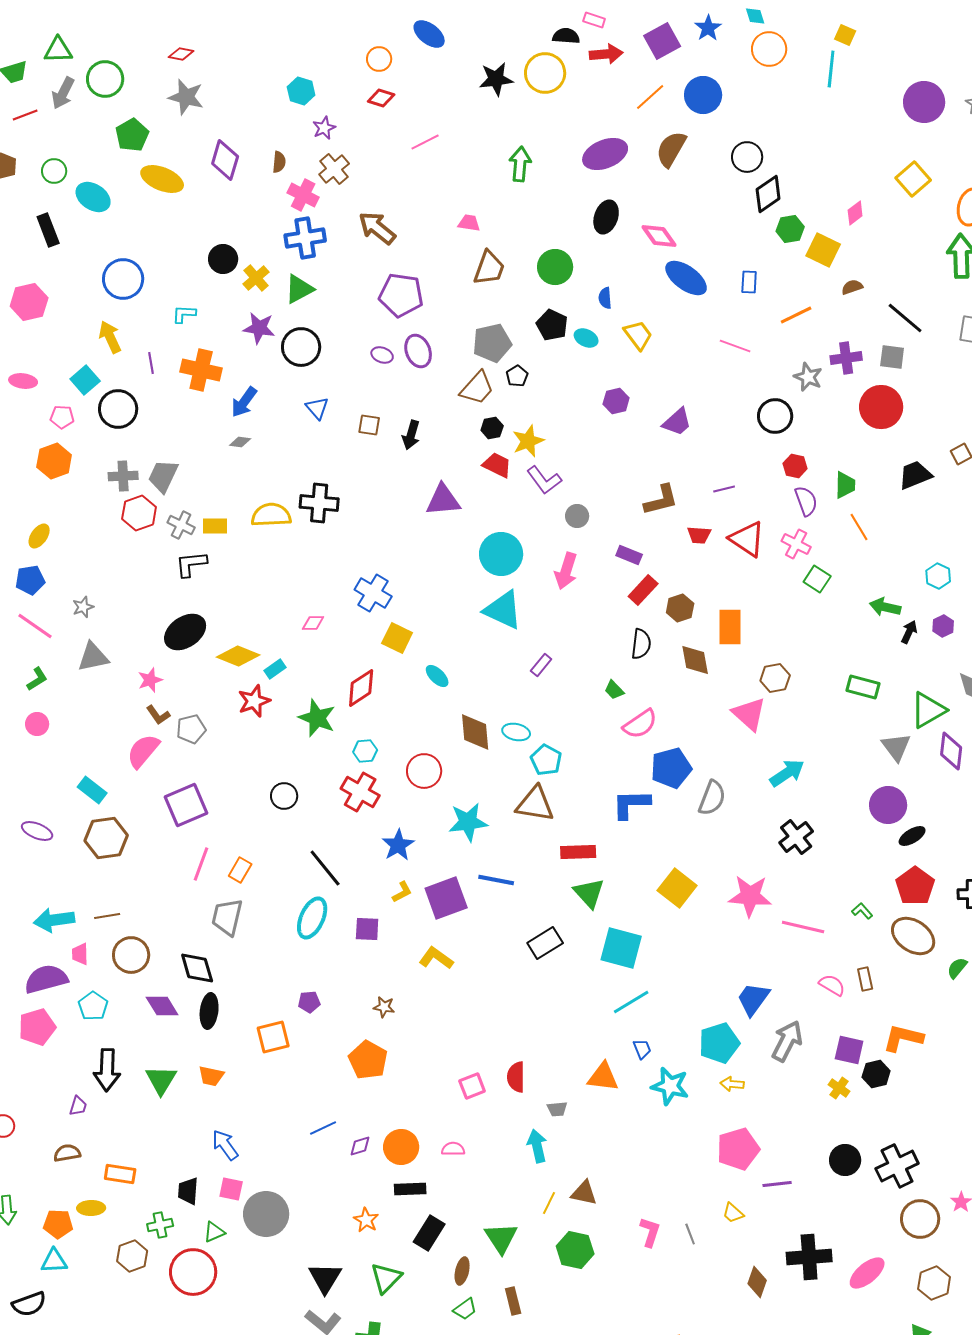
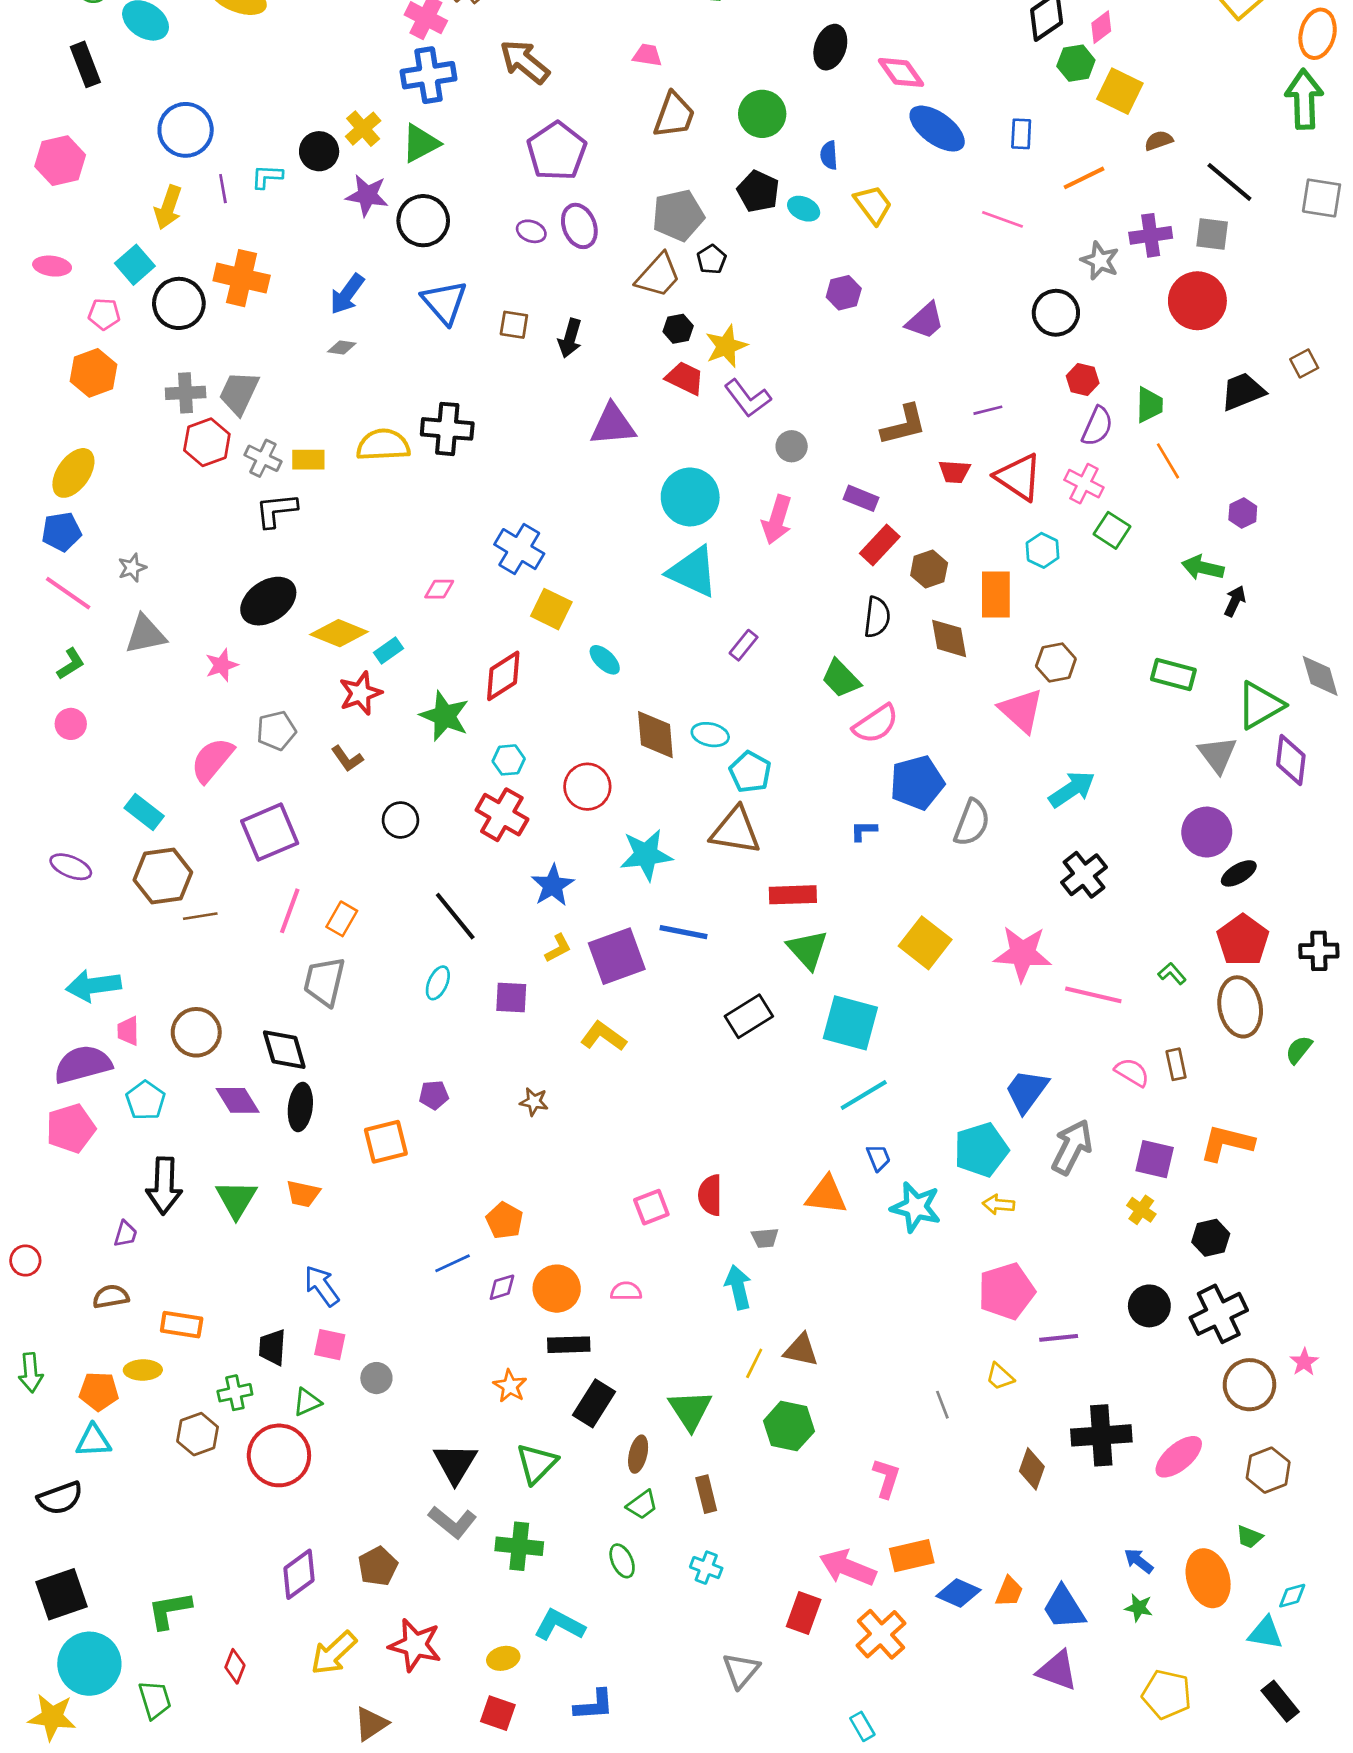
pink diamond: (855, 213) -> (1101, 27), moved
black circle: (223, 259) -> (319, 151), moved
purple pentagon: (401, 295) -> (557, 151), turned 30
yellow arrow: (110, 337) -> (168, 207), turned -136
purple line: (151, 363) -> (223, 189), moved
orange cross: (201, 370) -> (242, 278), moved
blue triangle: (317, 408) -> (445, 302), size x1.5
purple semicircle: (806, 501) -> (1097, 426), turned 44
yellow ellipse: (39, 536) -> (73, 473), size x1.5
cyan hexagon: (938, 576) -> (1043, 550), moved
purple hexagon: (943, 626) -> (1243, 513), moved
green trapezoid: (614, 690) -> (841, 679), size x1.5
brown L-shape: (158, 715) -> (347, 759), moved
blue L-shape: (631, 804) -> (864, 831), size x0.5
brown line: (107, 916) -> (200, 916), moved
cyan ellipse: (312, 918) -> (438, 983), size x0.6
brown ellipse: (913, 936) -> (1240, 1007), turned 45
orange pentagon: (368, 1060) -> (505, 1220), moved, size x0.7
black hexagon: (876, 1074) -> (1211, 1238), moved
gray circle: (266, 1214) -> (376, 1378), size x0.5
pink L-shape: (650, 1232) -> (886, 1478), moved

